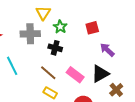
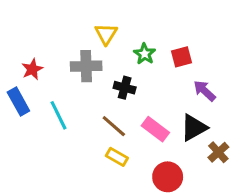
green star: (60, 27) -> (145, 54), moved

